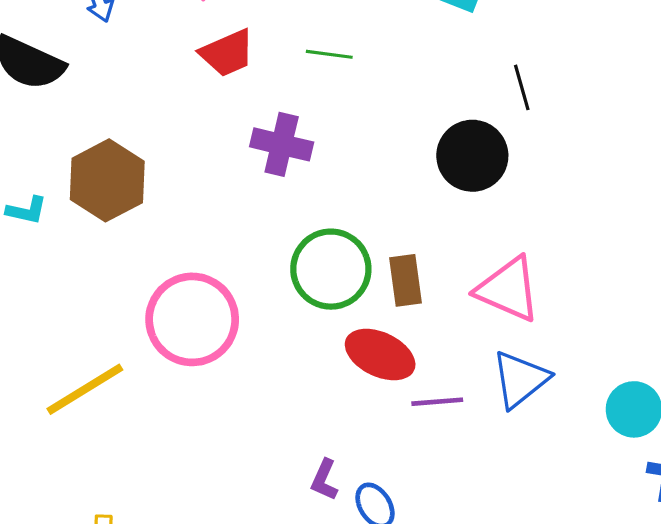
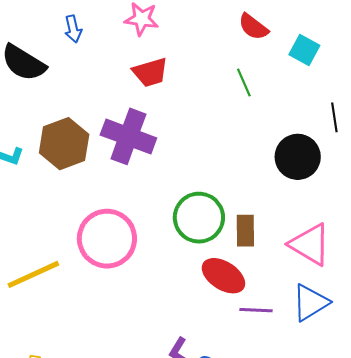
green line: (329, 54) -> (244, 82), moved, turned 52
purple cross: (282, 144) -> (128, 136), moved, size x1.4

